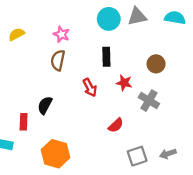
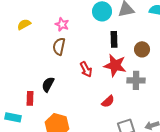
black rectangle: (106, 57) -> (114, 39), moved
red star: (124, 83) -> (115, 65), size x1.6
gray cross: (149, 101) -> (136, 80), turned -30

